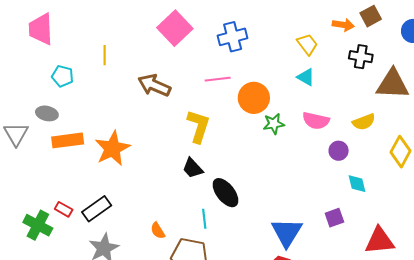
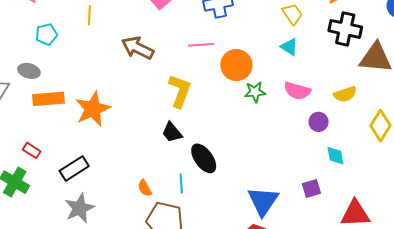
black cross: (361, 57) -> (345, 29), size x1.4
cyan pentagon: (63, 76) -> (46, 34), turned -30
red rectangle: (64, 209) -> (32, 150), moved
orange semicircle: (158, 231) -> (145, 188), moved

